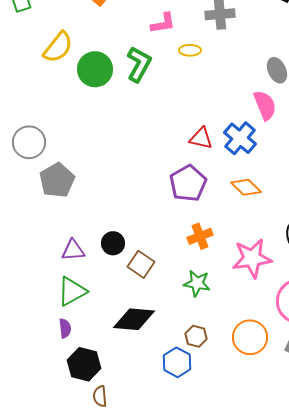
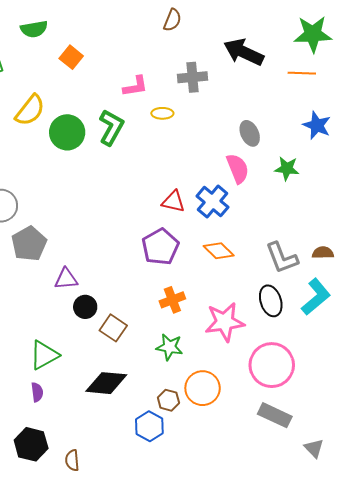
purple triangle: (73, 250) -> (66, 279), moved
orange circle: (250, 337) -> (203, 388), moved
black hexagon: (84, 364) -> (31, 444), moved

